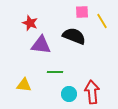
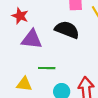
yellow triangle: (24, 85) -> (24, 84), moved

